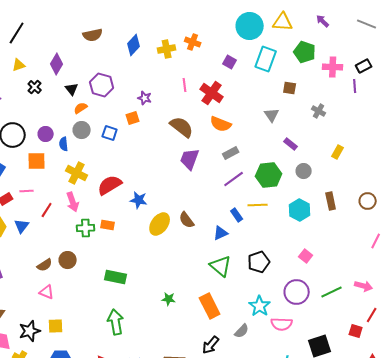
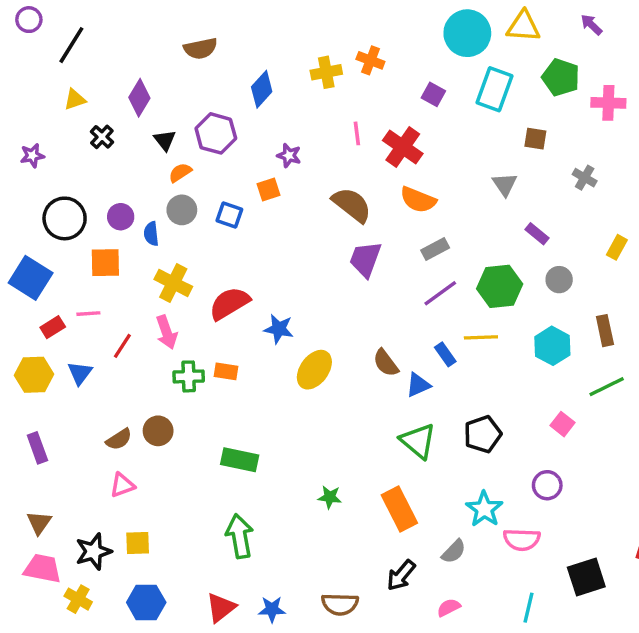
blue diamond: (134, 45) -> (262, 89), moved
brown semicircle: (187, 220) -> (386, 363), moved
pink triangle: (47, 292) -> (122, 485), turned -42
purple circle: (297, 292) -> (547, 485), size x0.7
green line: (332, 292) -> (607, 387), moved

